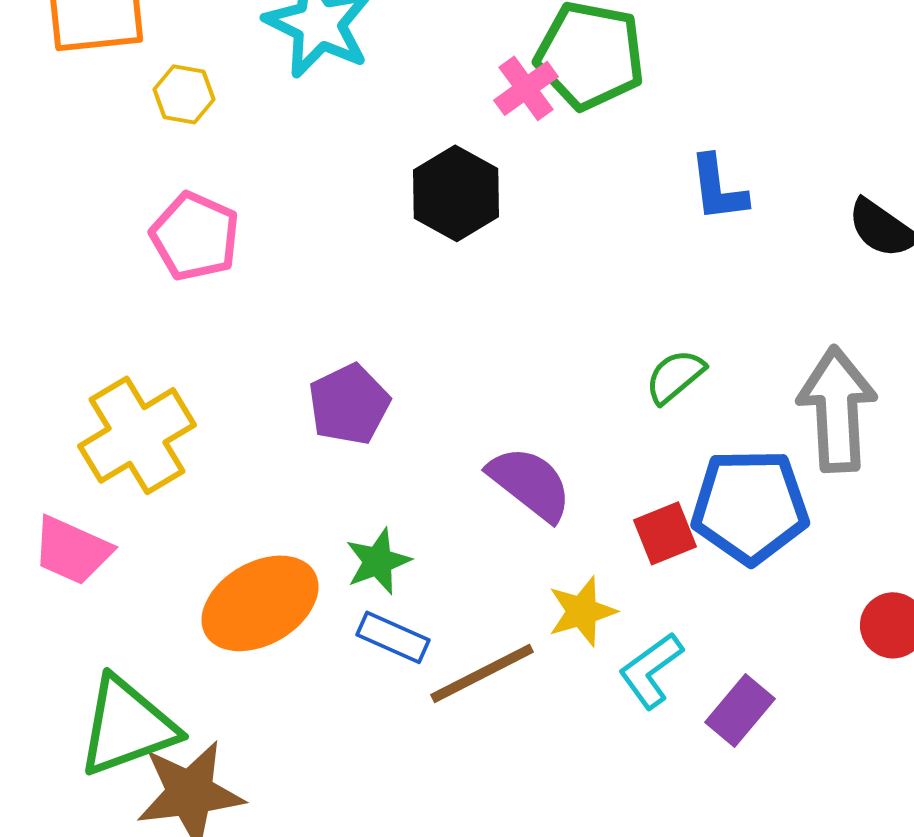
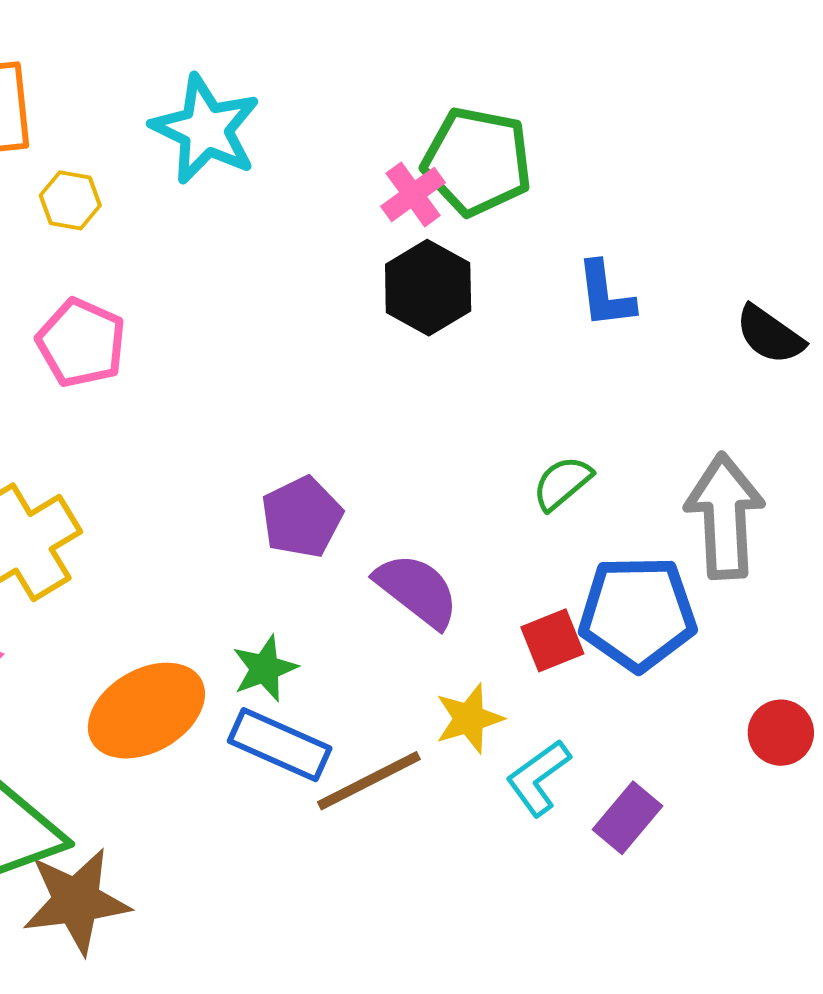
black hexagon: (456, 193) -> (428, 288), moved
purple pentagon: (349, 404) -> (302, 517), moved
blue rectangle: (393, 637) -> (280, 745), size x1.4

